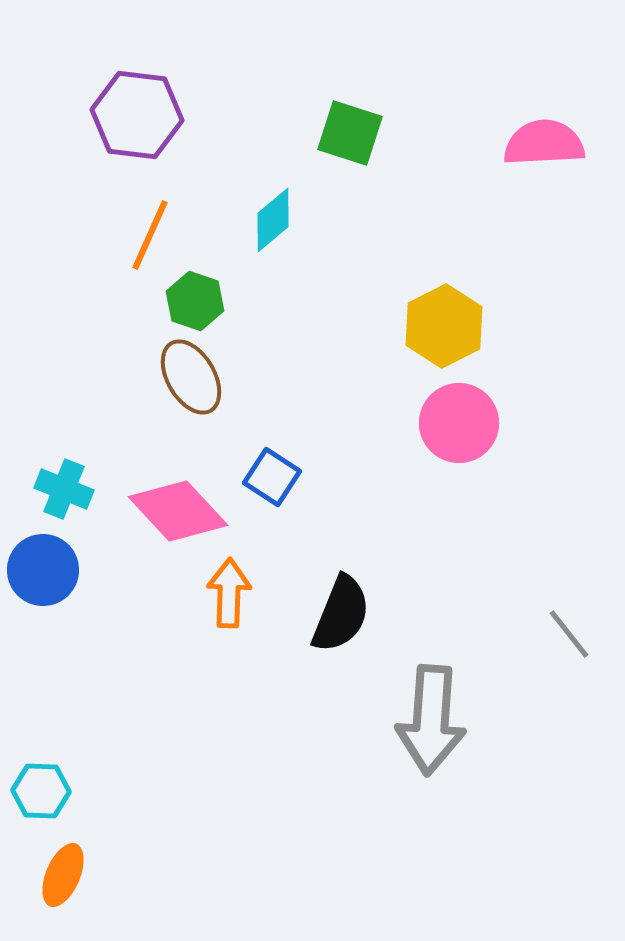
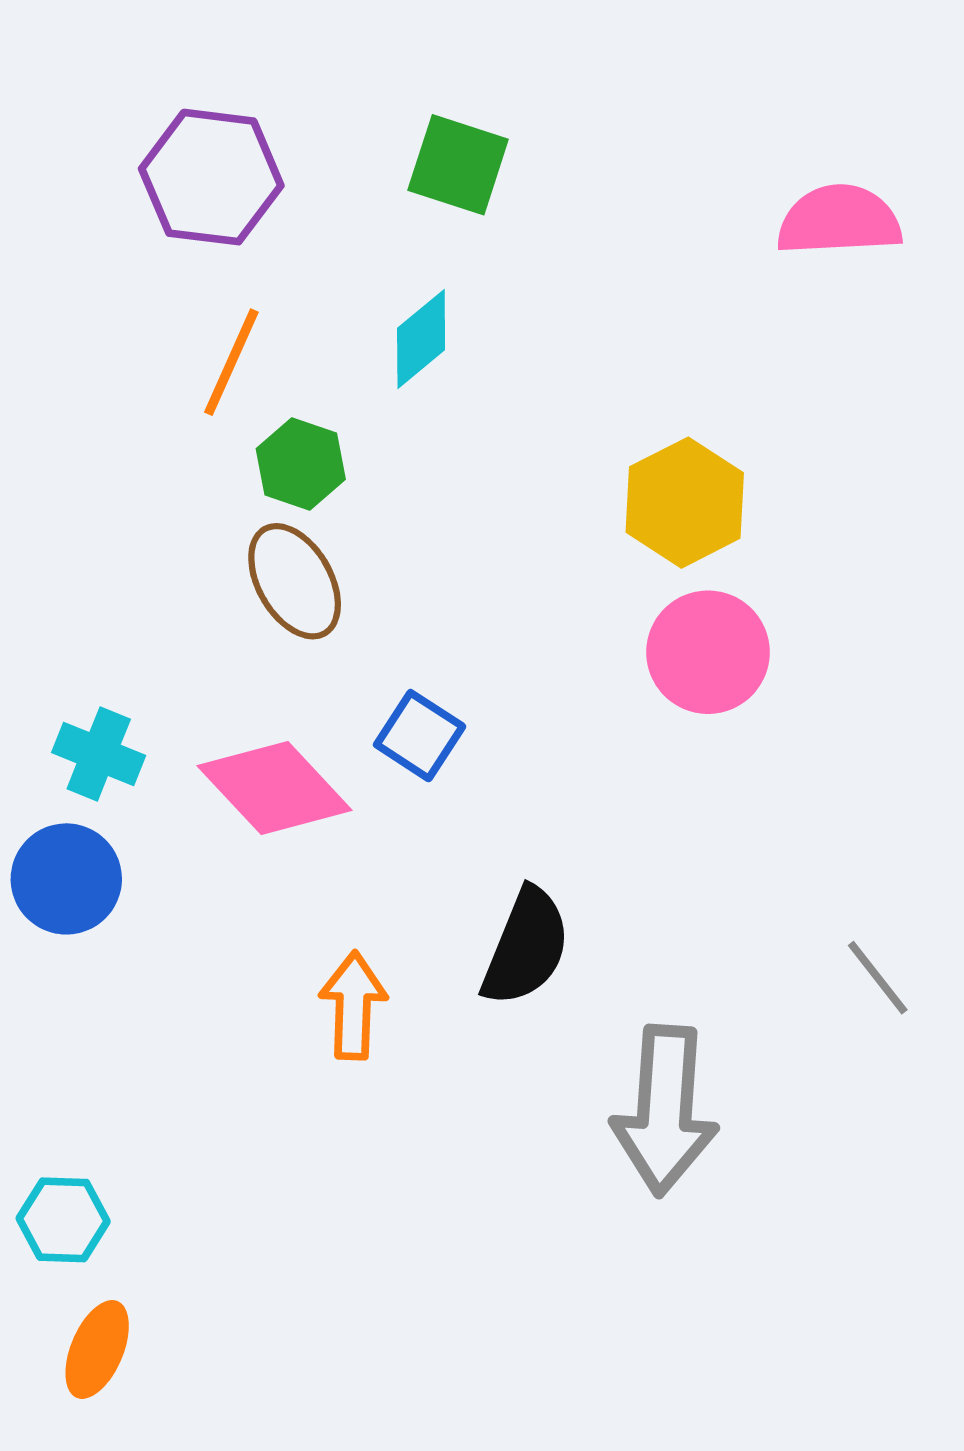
green square: (350, 133) -> (458, 165), moved
orange arrow: (229, 593) -> (353, 1005), moved

